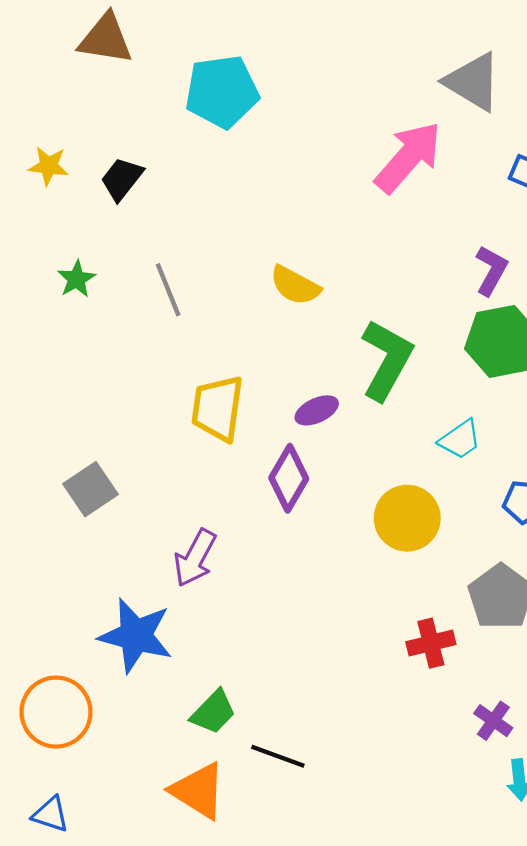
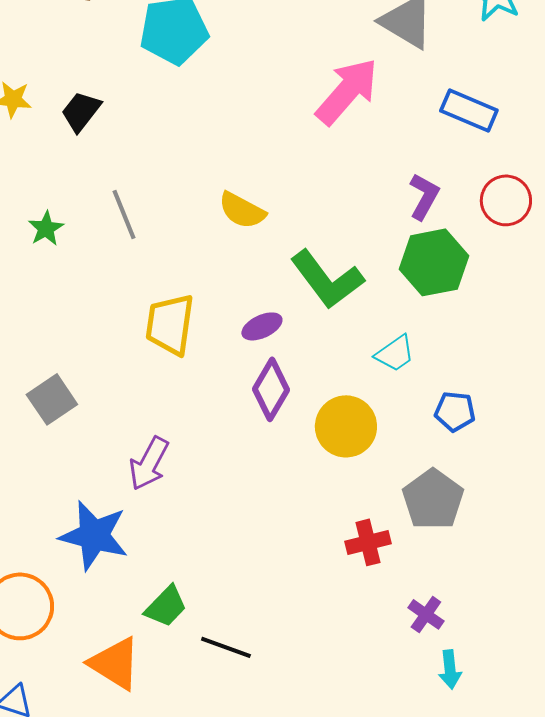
green star: (76, 279) -> (46, 228), moved
green L-shape: (387, 360) -> (327, 279), turned 114
purple diamond: (289, 478) -> (271, 389), moved
orange triangle: (198, 791) -> (115, 663), moved

